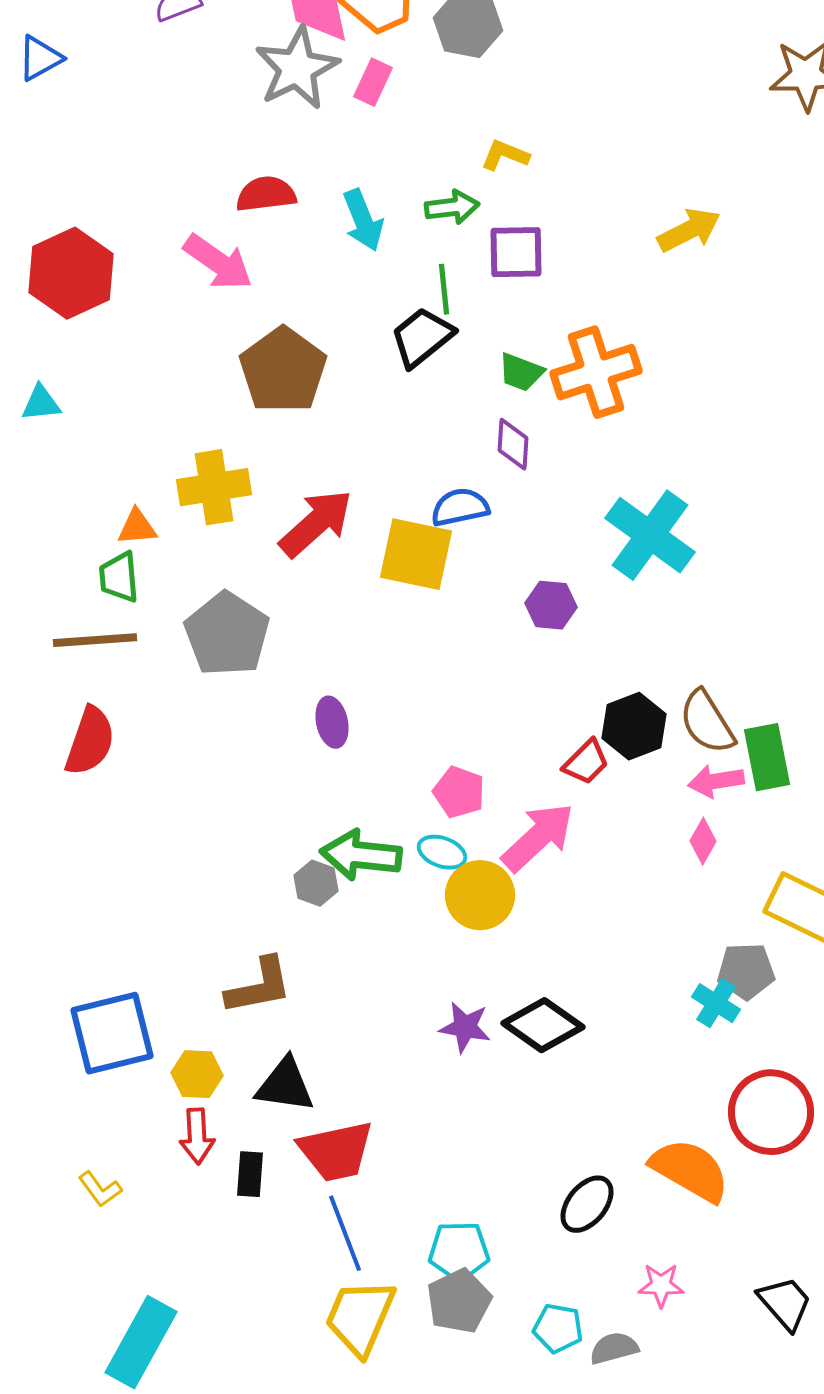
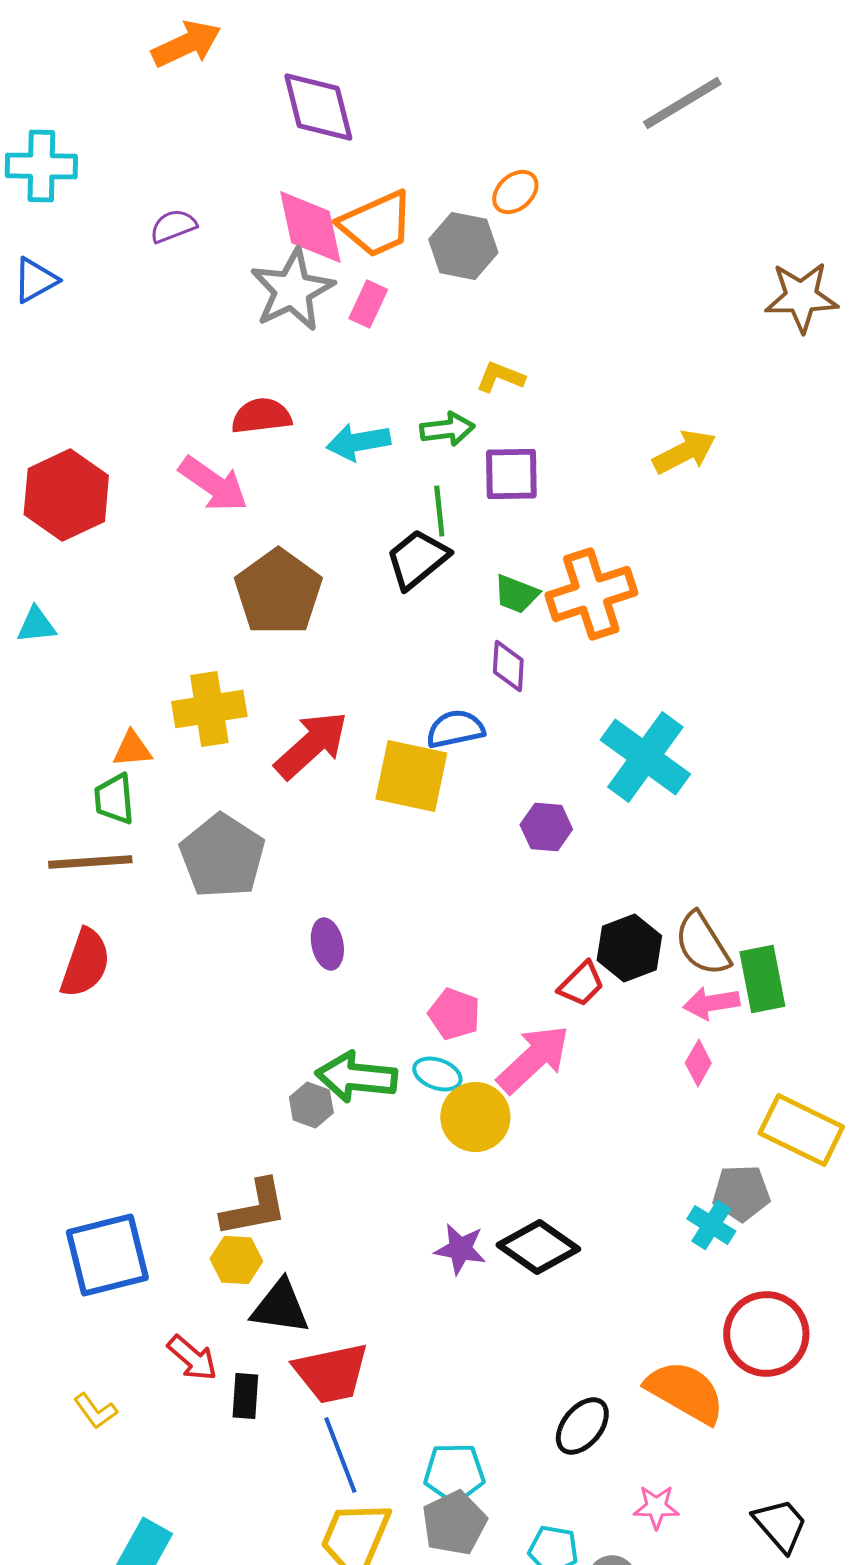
cyan arrow: (363, 220) -> (358, 442), turned 102
yellow hexagon: (197, 1074) -> (236, 1260), moved
red arrow: (197, 1136) -> (192, 1358), turned -46

